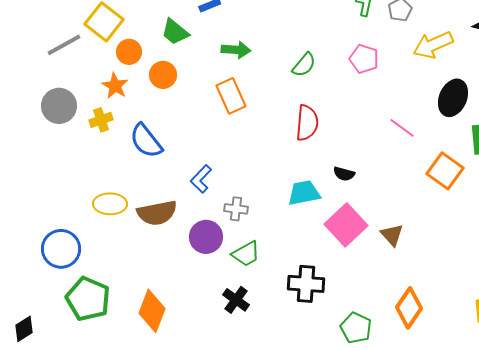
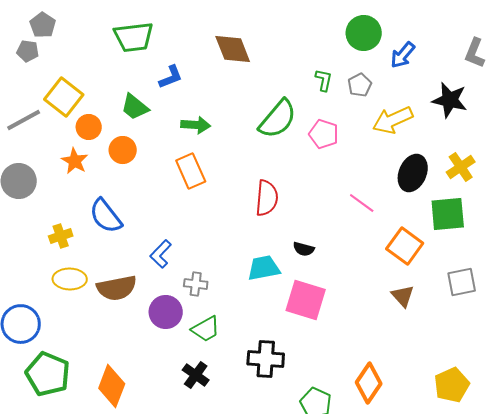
green semicircle: (304, 65) -> (278, 119), moved, size x1.6
yellow cross: (101, 120) -> (61, 236), moved
pink square: (346, 225) -> (306, 300), turned -30
brown triangle: (392, 235) -> (403, 296), moved

